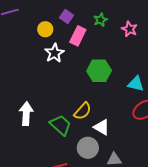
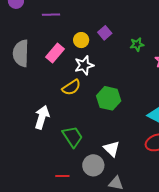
pink rectangle: (78, 36) -> (55, 53), moved
green hexagon: (99, 71) -> (109, 98), moved
yellow semicircle: (83, 111) -> (71, 87), moved

